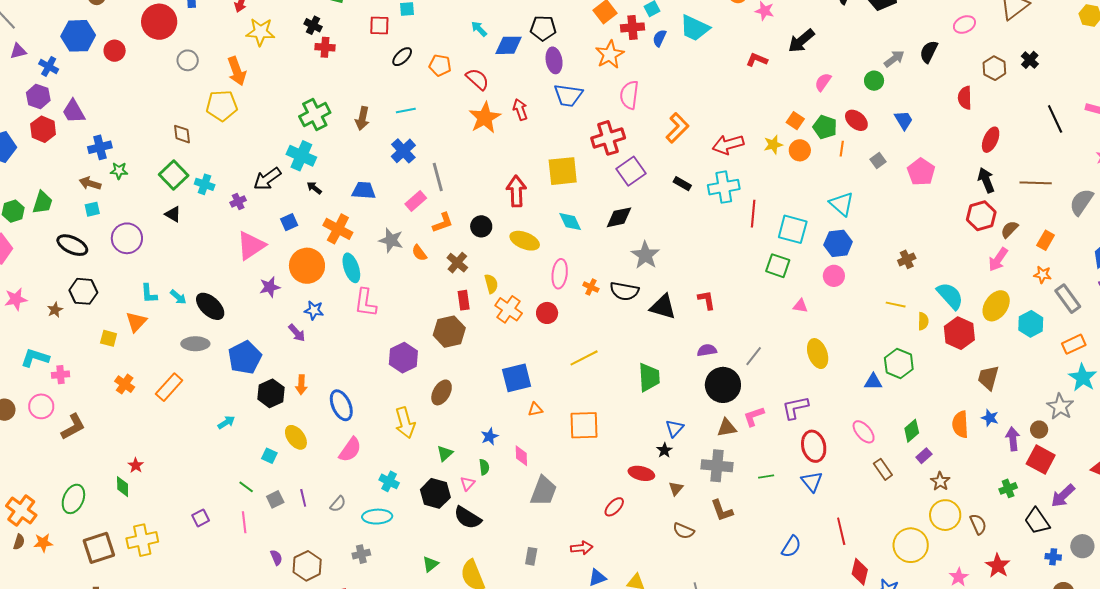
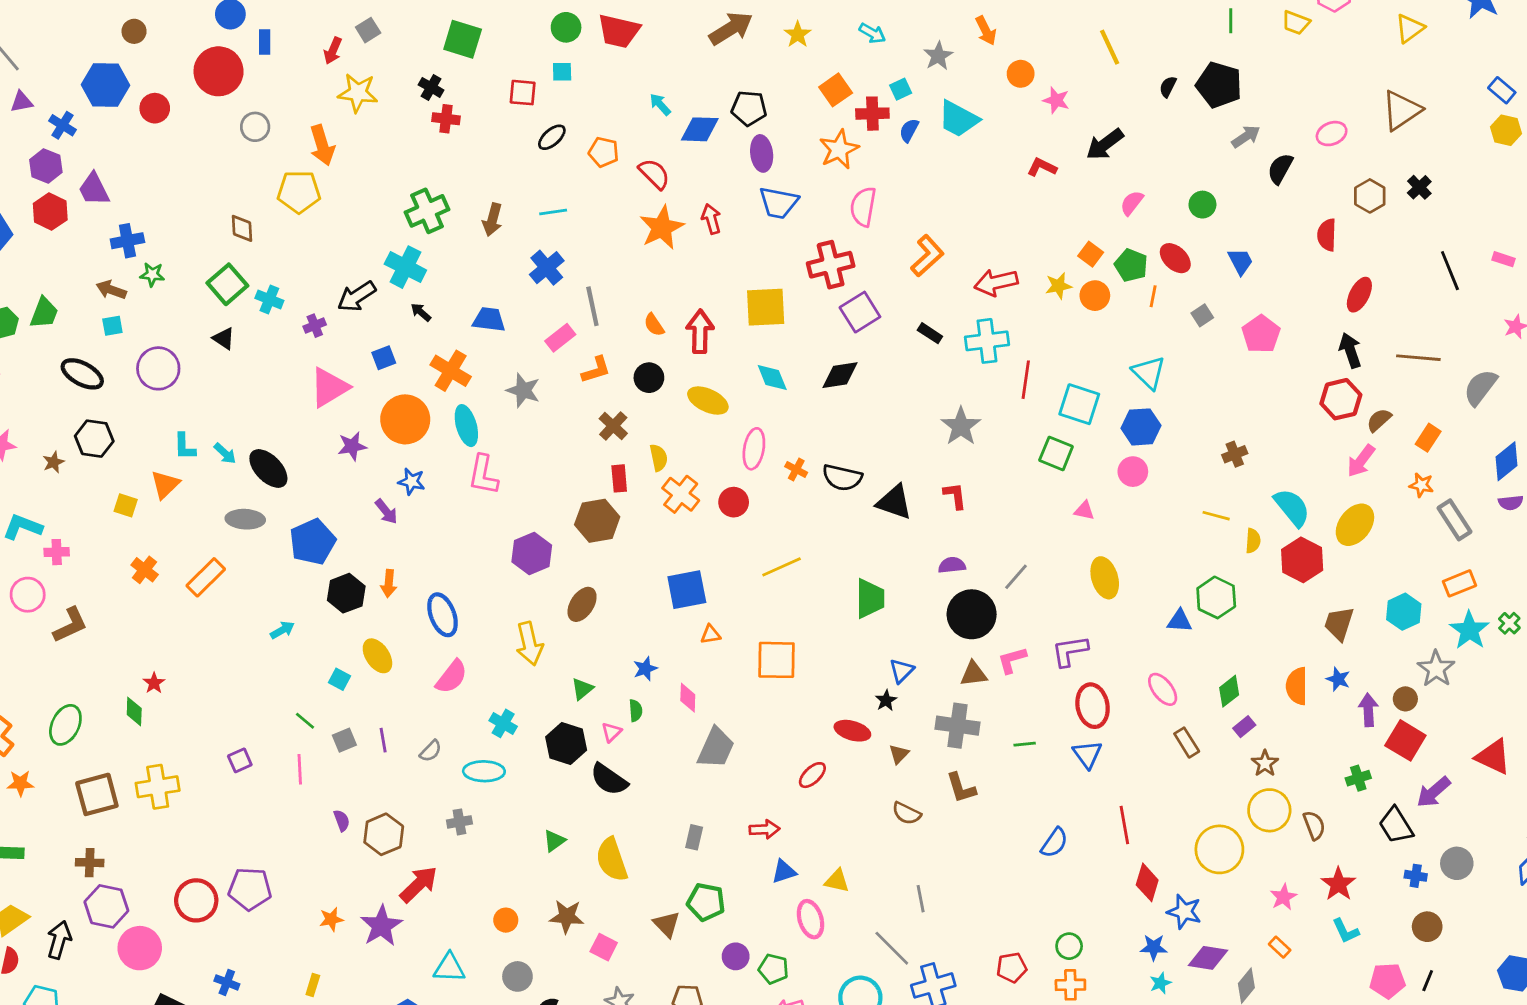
gray arrow: (894, 59) -> (1246, 137), moved
orange semicircle: (419, 253) -> (654, 325), moved
gray star: (645, 255) -> (961, 426), moved
cyan hexagon: (1031, 324) -> (1404, 612), moved

